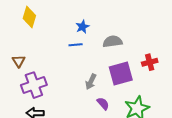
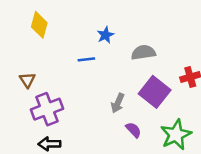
blue line: (76, 45) -> (86, 59), moved
purple square: (121, 73) -> (155, 92), turned -35

